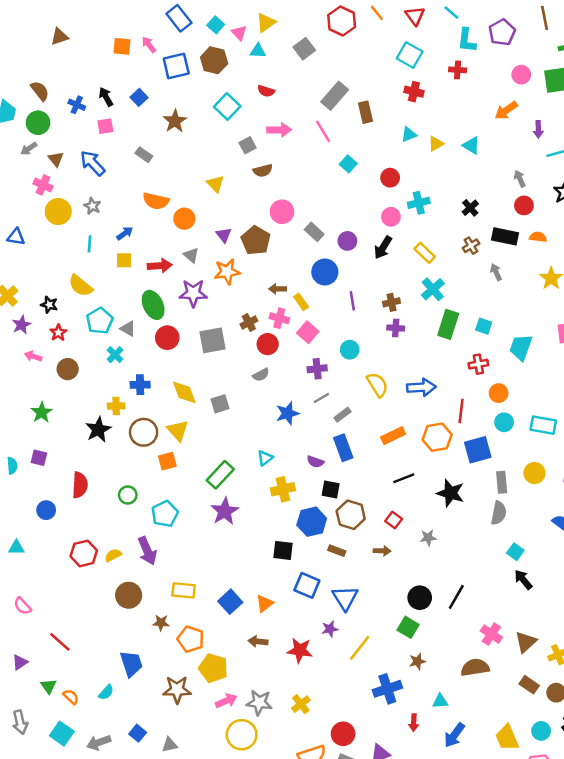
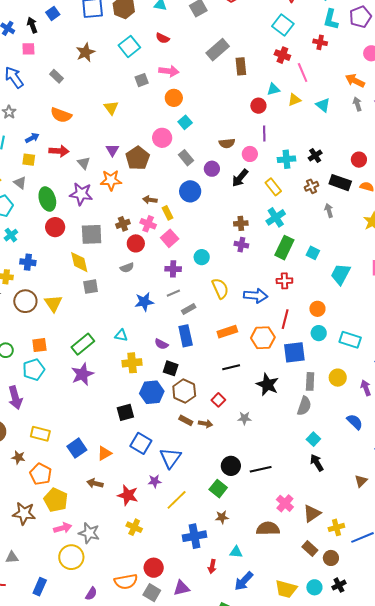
blue square: (139, 97) -> (53, 13), moved
orange arrow: (506, 110) -> (355, 81), turned 54
pink line: (323, 131) -> (303, 73), moved
cyan square: (348, 164) -> (185, 122), moved
brown semicircle: (263, 171) -> (227, 143), moved
red circle: (390, 178) -> (258, 106), moved
gray arrow: (520, 179) -> (357, 104), moved
cyan cross: (419, 203) -> (286, 159), moved
orange circle: (184, 219) -> (174, 98), moved
red arrow: (160, 266) -> (59, 151), moved
purple line: (352, 301) -> (264, 134), moved
gray triangle: (128, 329) -> (20, 183), moved
red cross: (478, 364) -> (284, 281), moved
yellow diamond: (184, 392) -> (79, 262), moved
cyan triangle: (265, 458) -> (121, 335), turned 40
orange square: (167, 461) -> (39, 345), moved
black square: (283, 550) -> (125, 412), turned -30
brown rectangle: (337, 551) -> (186, 420), moved
black line: (456, 597) -> (261, 469), turned 40
yellow cross: (301, 704) -> (134, 527), moved, turned -35
yellow trapezoid: (507, 738) -> (286, 589), turned -60

